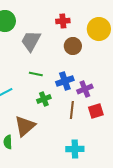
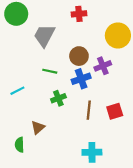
yellow circle: (99, 29) -> (118, 35), moved
brown circle: (73, 46) -> (79, 56), moved
purple cross: (85, 89) -> (103, 66), moved
brown triangle: (25, 126) -> (38, 127), size x0.6

